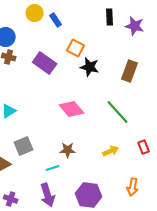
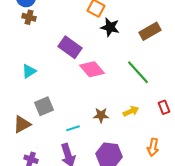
purple rectangle: (45, 63) -> (70, 47), moved
brown rectangle: (130, 71) -> (150, 31), turned 40
brown star: (68, 150) -> (101, 115), moved

